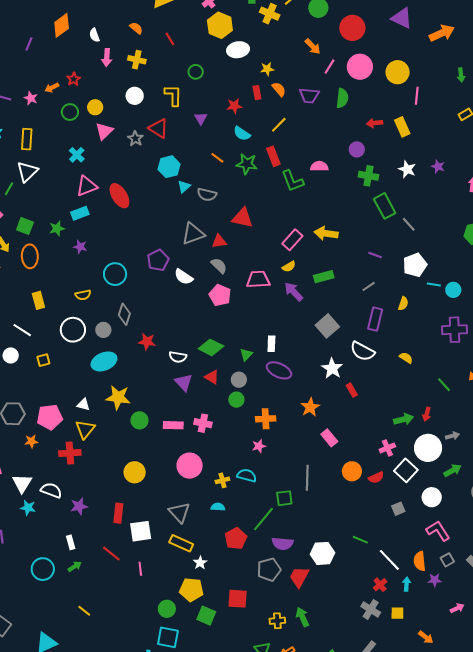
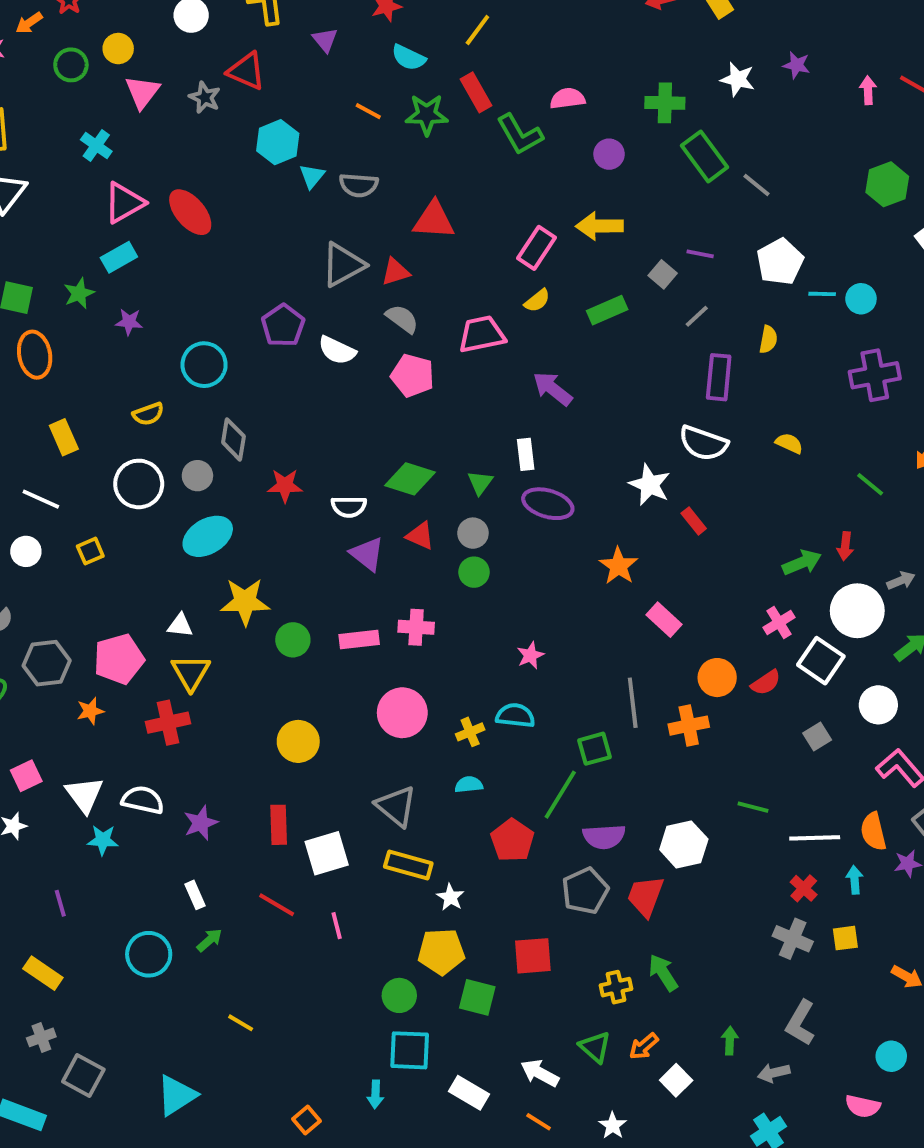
purple circle: (357, 149) -> (609, 154), moved
purple arrow: (294, 292) -> (553, 389), moved
gray square: (327, 326) -> (663, 274), moved, size x0.6
orange cross: (266, 419) -> (689, 726), moved
white line: (389, 560) -> (815, 838), turned -40

